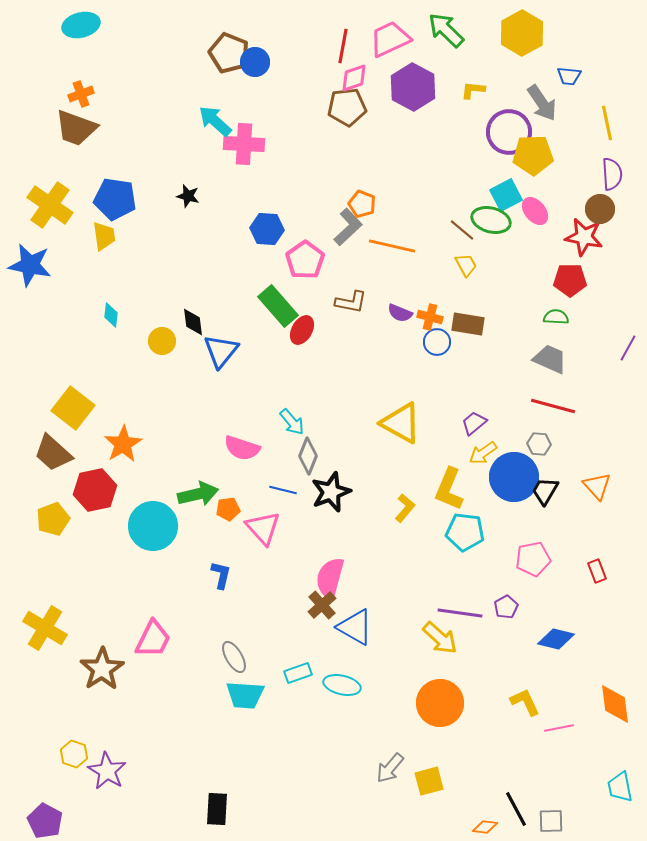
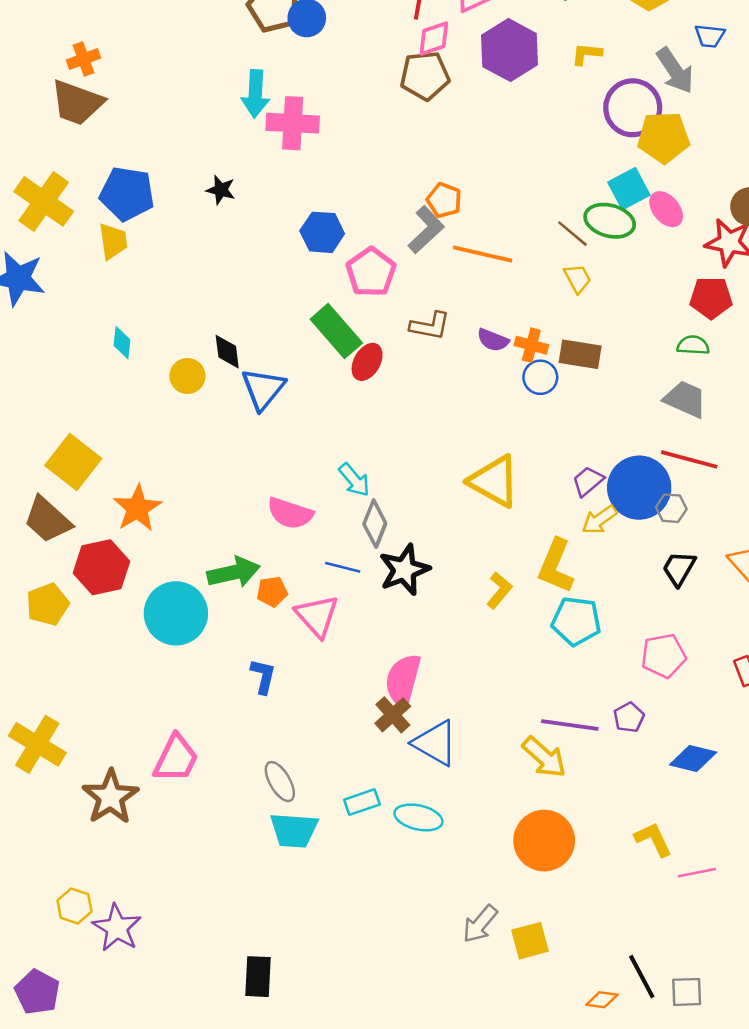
cyan arrow: (215, 121) -> (255, 94), turned -129
blue circle: (514, 477) -> (639, 488), moved

